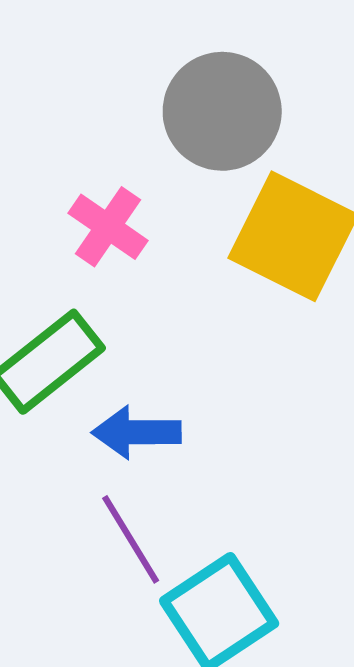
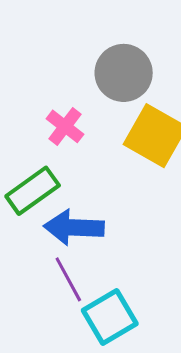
blue arrow: (137, 432) -> (74, 227), size x1.4

